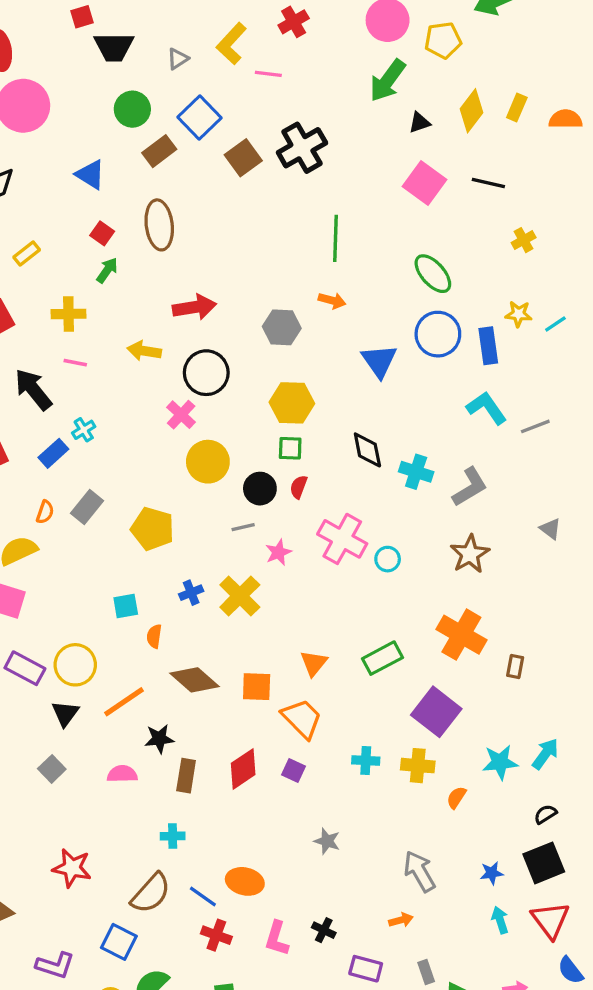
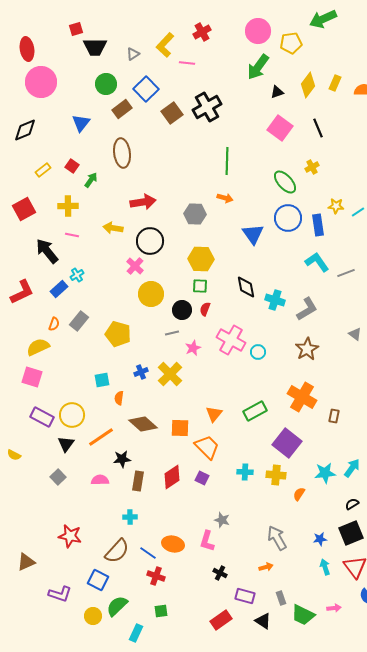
blue triangle: (90, 175) -> (81, 123), turned 36
black line: (488, 183) -> (318, 128), turned 54
red square: (102, 233) -> (72, 166), moved
yellow cross: (524, 240) -> (312, 167), moved
pink L-shape: (277, 938) -> (207, 541), moved

